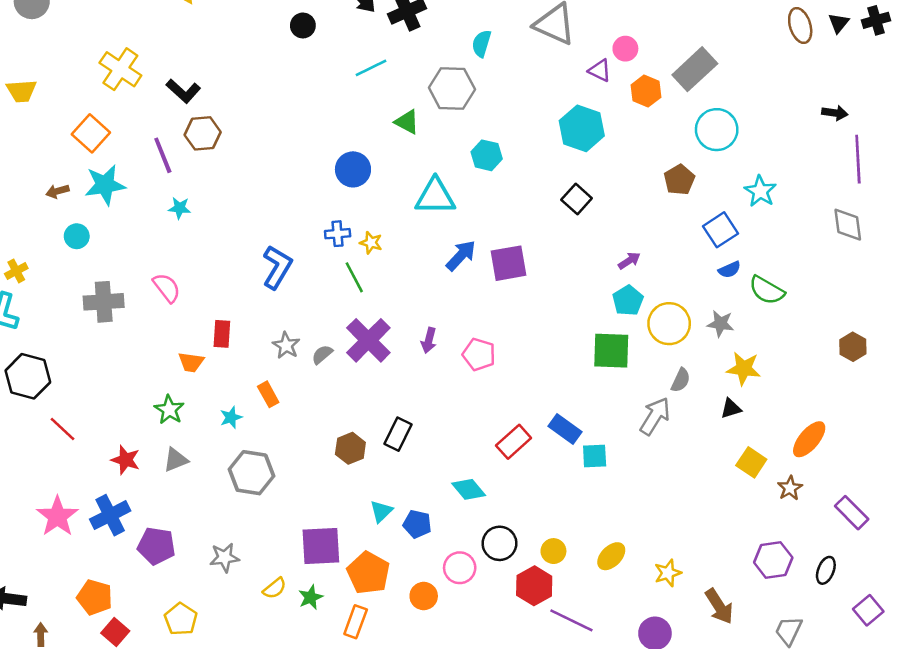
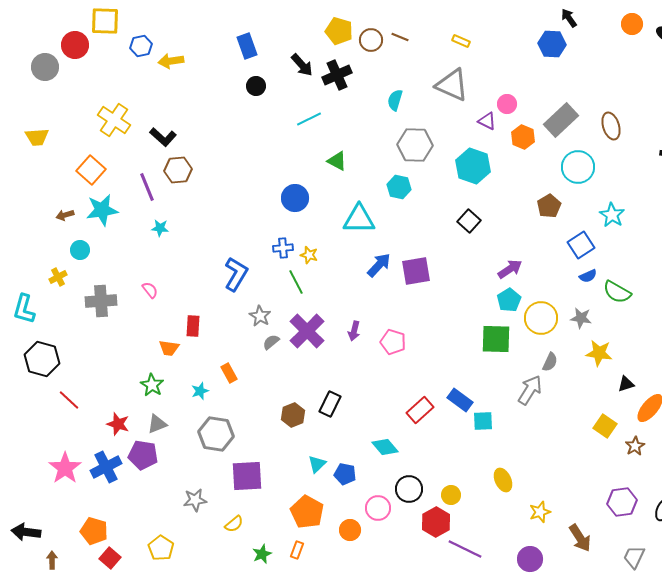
brown ellipse: (800, 25) -> (611, 126), moved
gray hexagon: (452, 88) -> (415, 145), moved
purple arrow: (629, 261) -> (510, 269), size x1.4
yellow cross: (16, 271) -> (58, 277), moved
pink semicircle: (167, 288) -> (150, 290), size x0.7
gray star: (286, 345) -> (260, 316), moved
black triangle: (731, 408) -> (626, 384), moved
purple pentagon: (156, 546) -> (143, 455), moved
purple square: (321, 546) -> (247, 476), moved
yellow ellipse: (611, 556) -> (503, 480), moved, turned -70
green star: (311, 597) -> (262, 554), moved
orange rectangle: (356, 622) -> (297, 550), size x0.7

